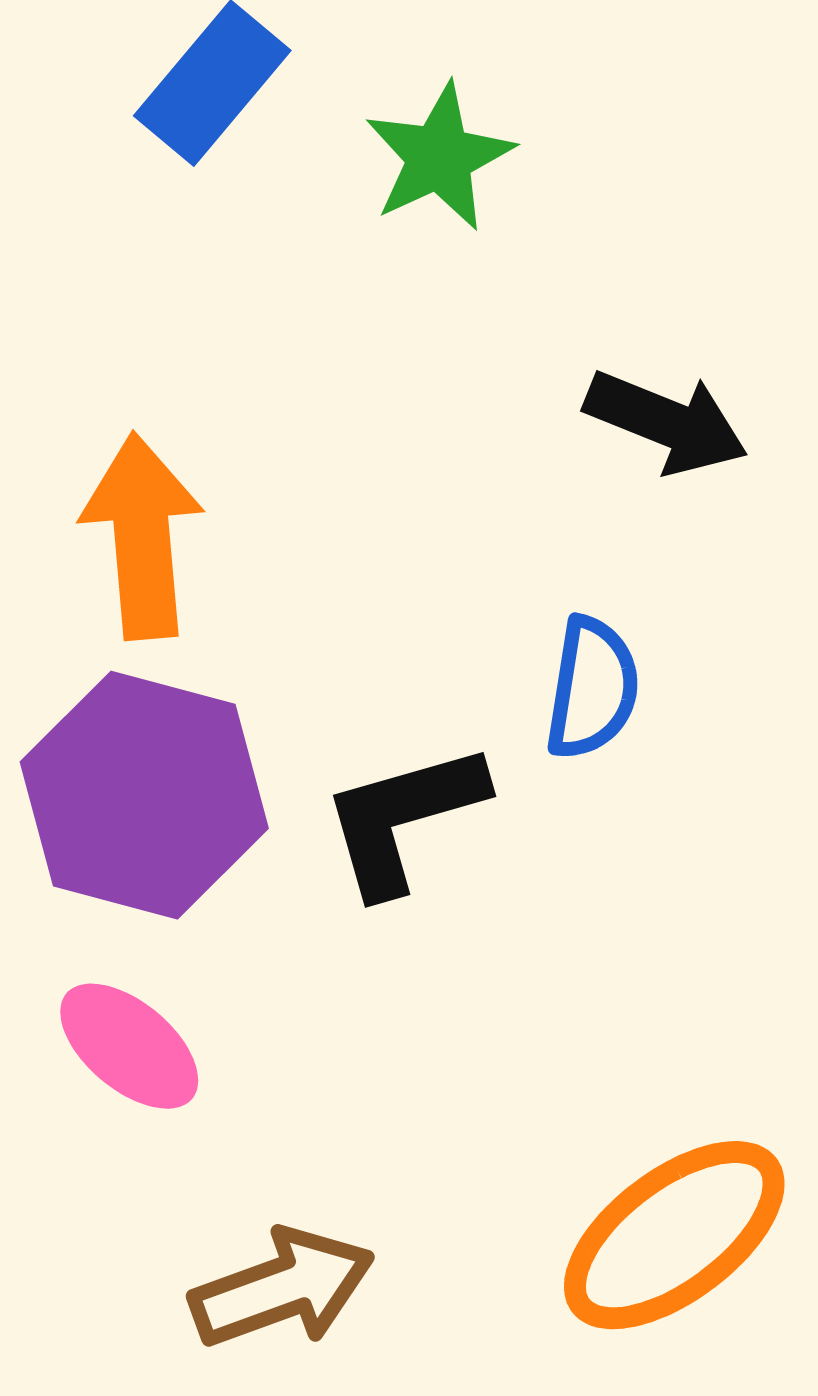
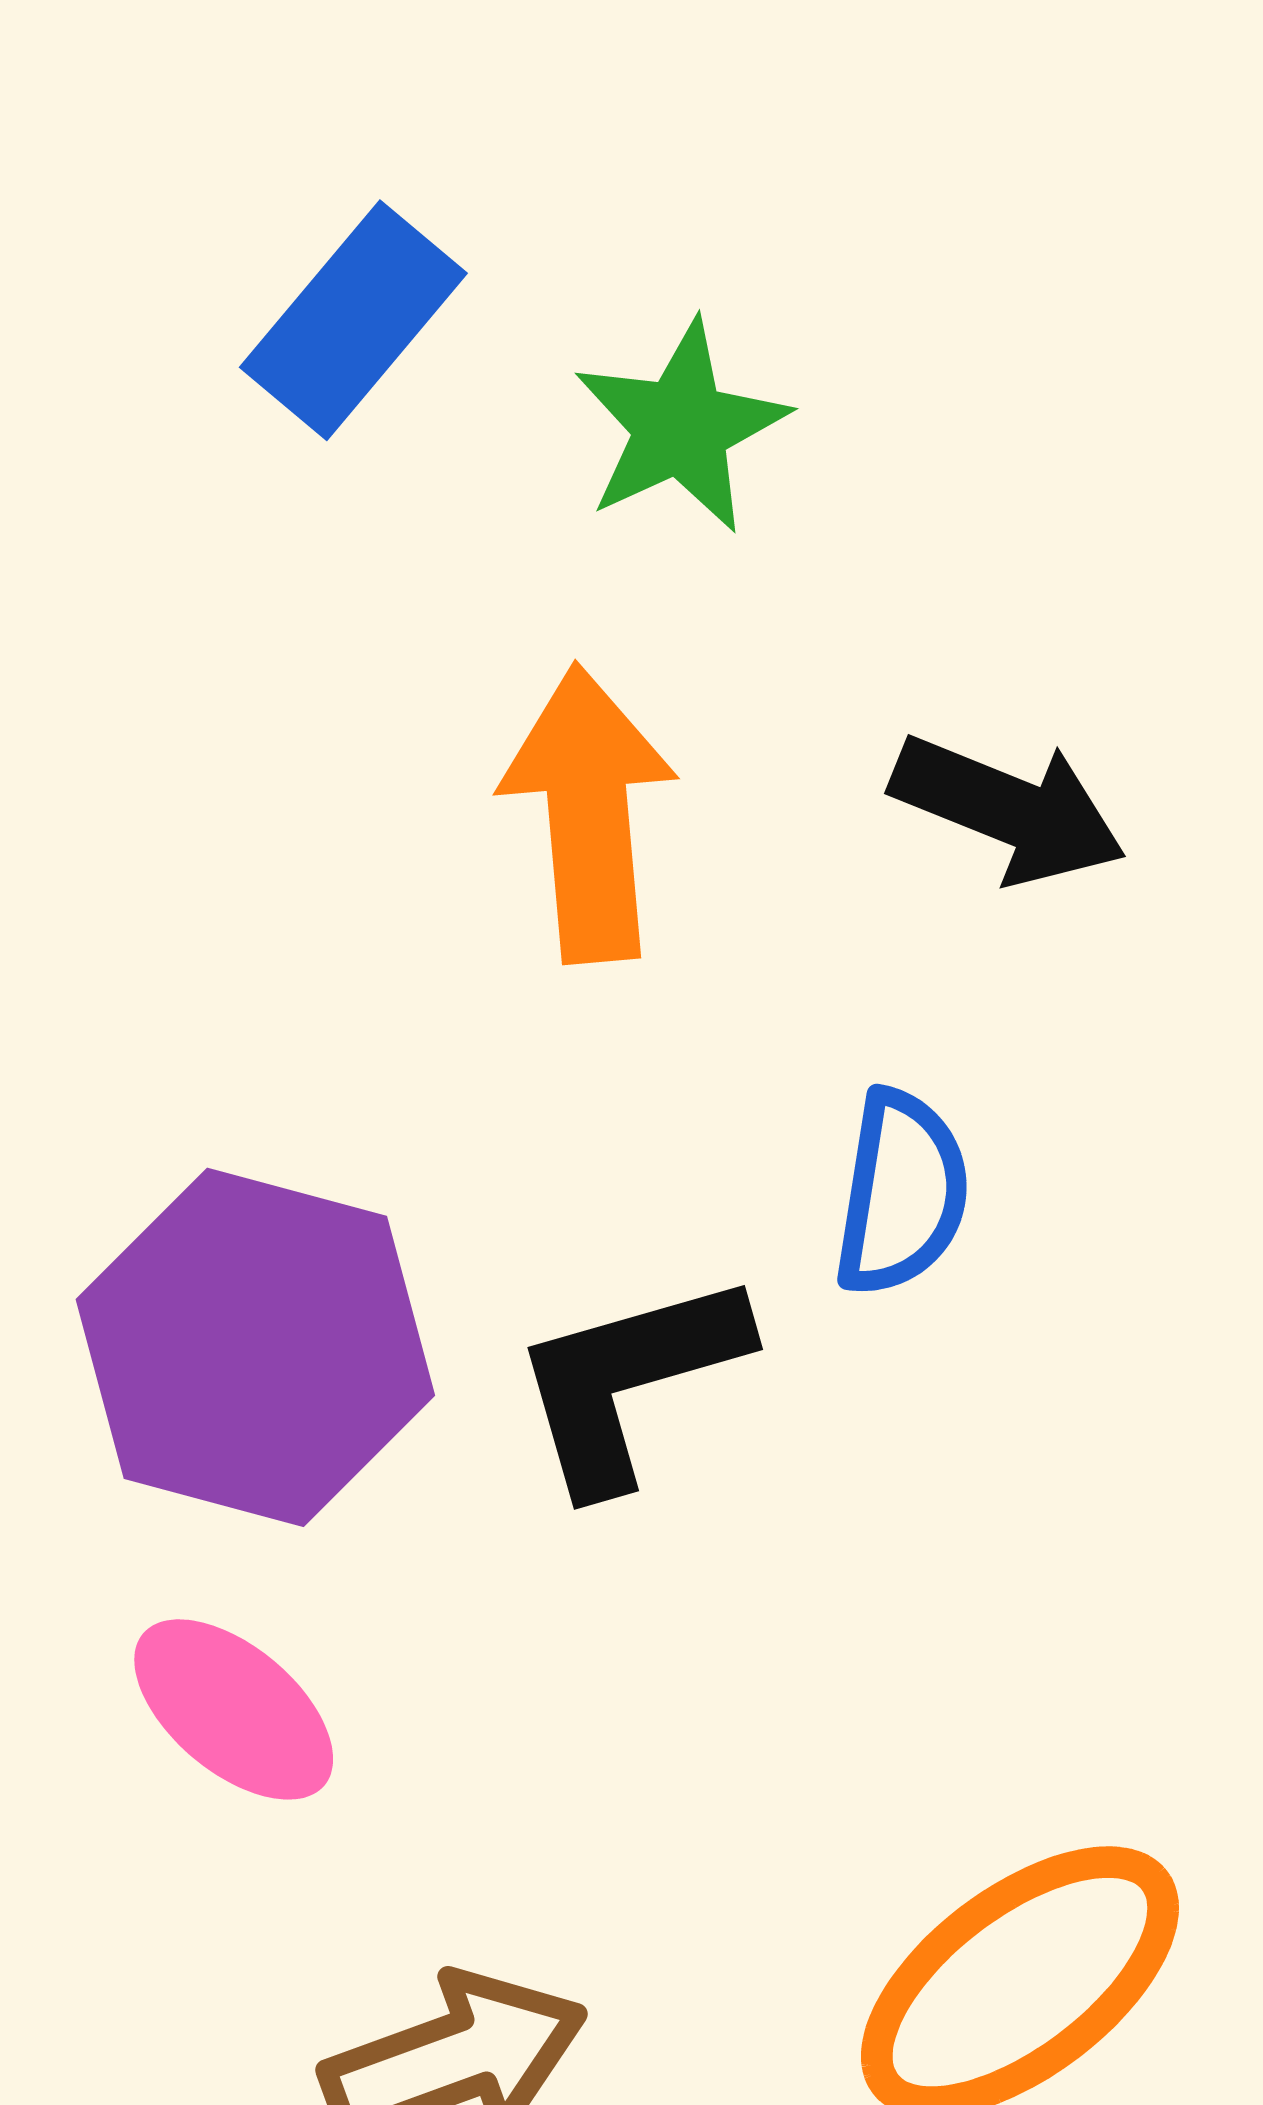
orange arrow: (142, 536) -> (589, 814), moved

